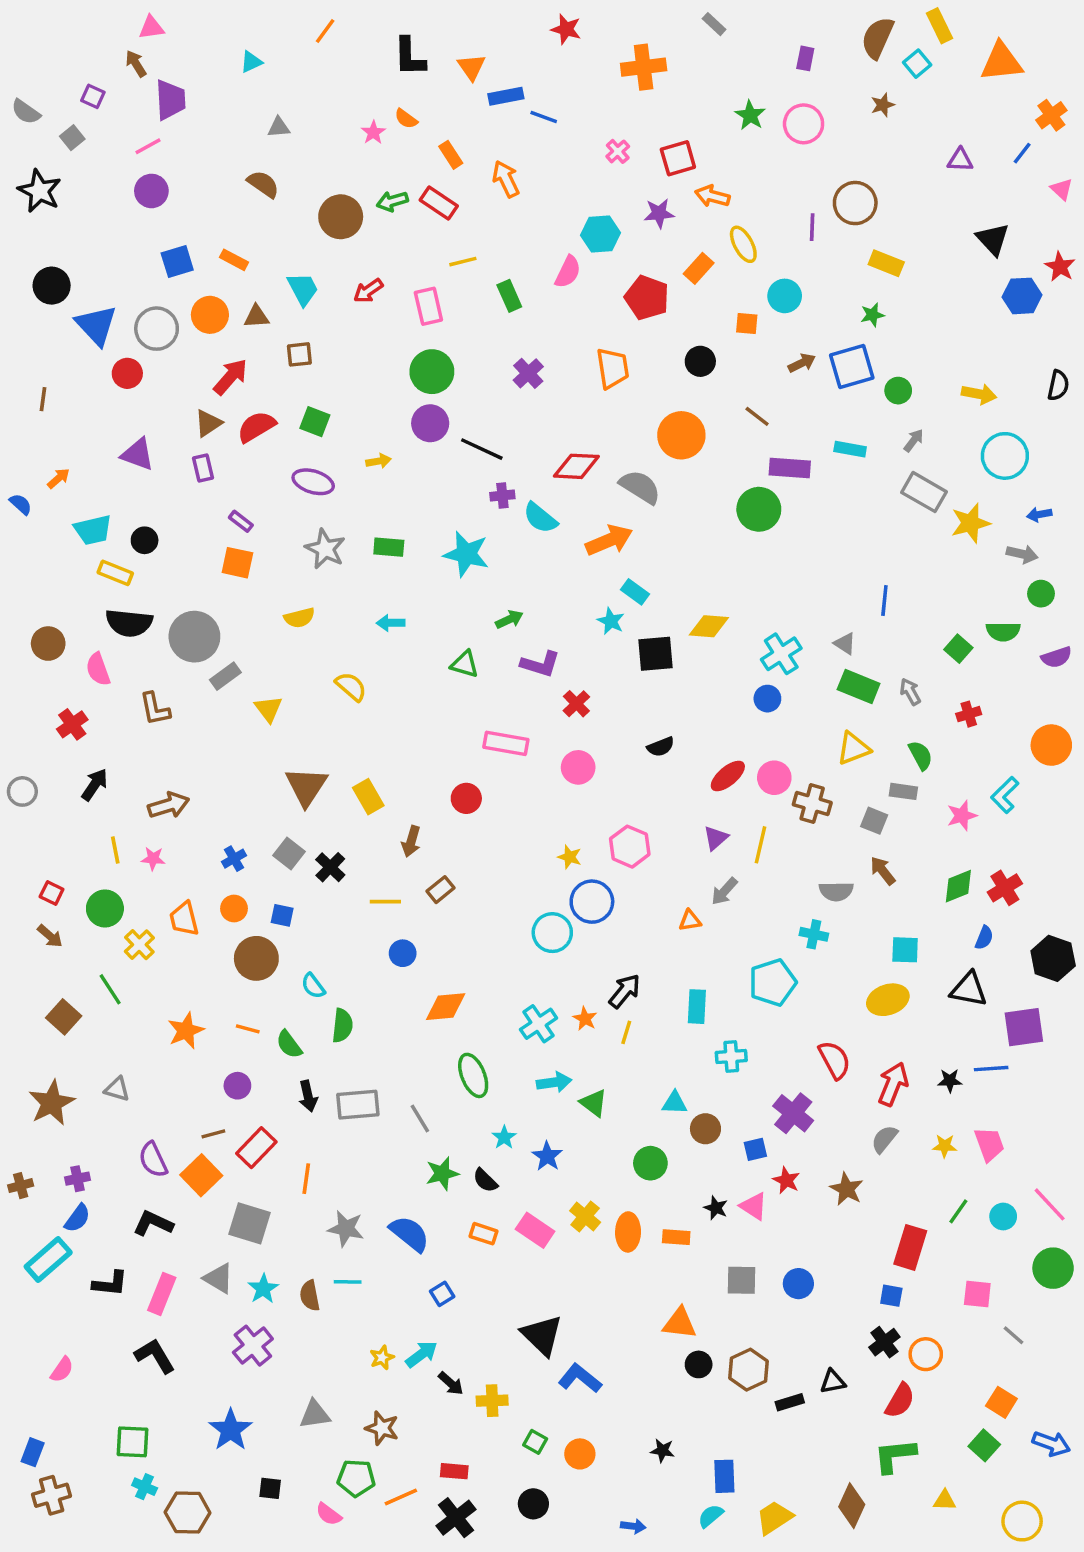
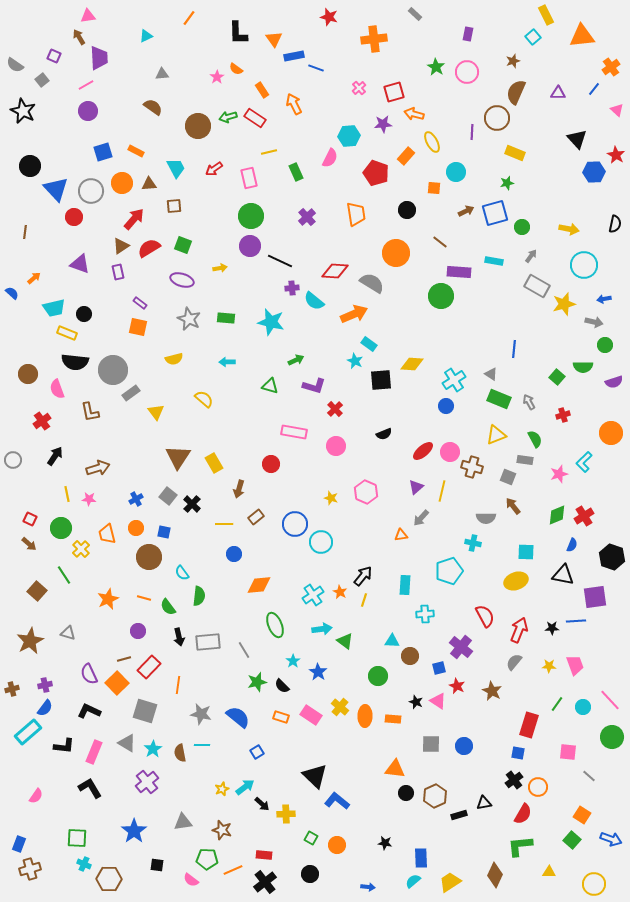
brown semicircle: (878, 38) -> (516, 92), moved
blue circle: (592, 902) -> (295, 524), moved

